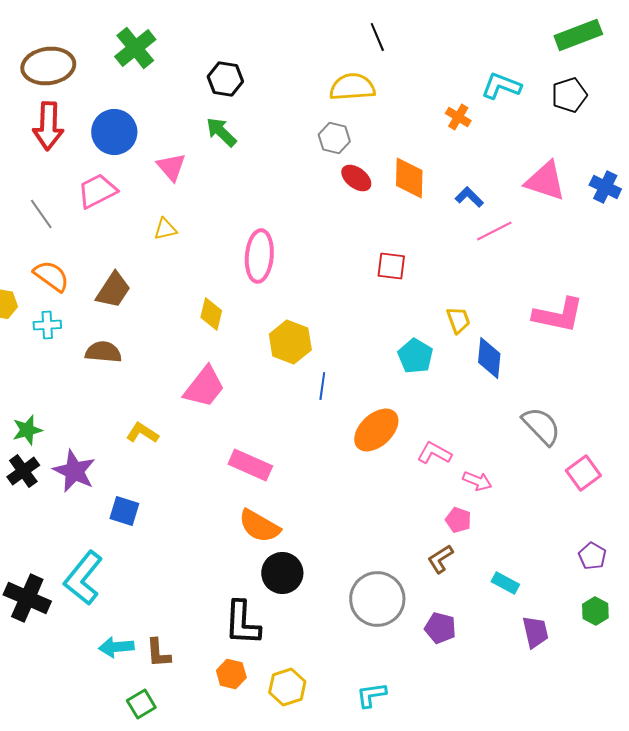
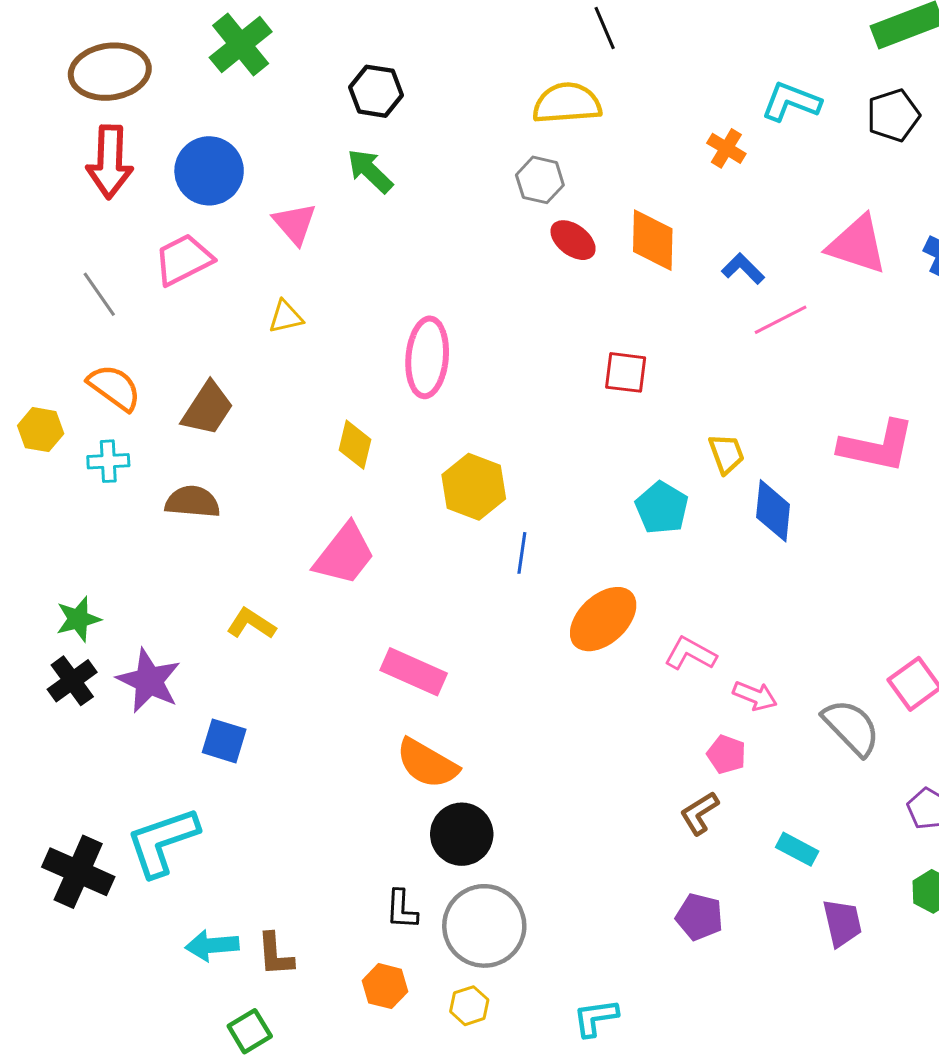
gray semicircle: (541, 426) -> (851, 727), moved
cyan L-shape: (83, 578) -> (162, 842), turned 32
gray circle: (377, 599) -> (484, 926), moved
black L-shape: (242, 623) -> (402, 909), size x0.6
yellow hexagon: (287, 687) -> (469, 1006), size x0.7

